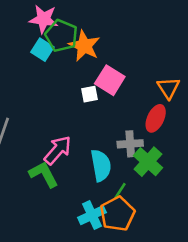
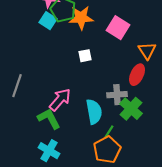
orange star: (84, 46) -> (81, 18), turned -30
pink square: (110, 80) -> (118, 28), moved
cyan cross: (92, 215) -> (49, 151), moved, turned -35

